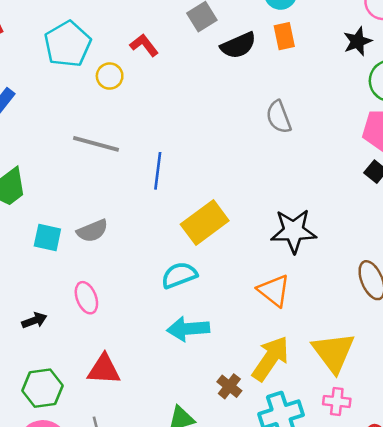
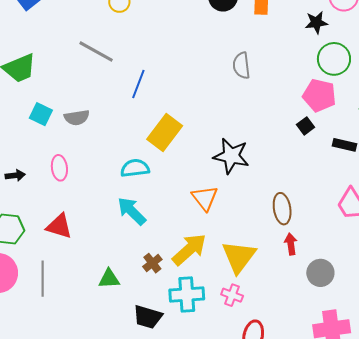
yellow rectangle: (205, 223) -> (165, 133), turned -30
cyan arrow: (188, 329) -> (132, 211), turned 36

